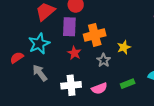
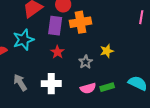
orange cross: (95, 35) -> (81, 22), moved
gray arrow: (40, 73) -> (20, 83), moved
pink semicircle: (99, 88) -> (88, 88), moved

